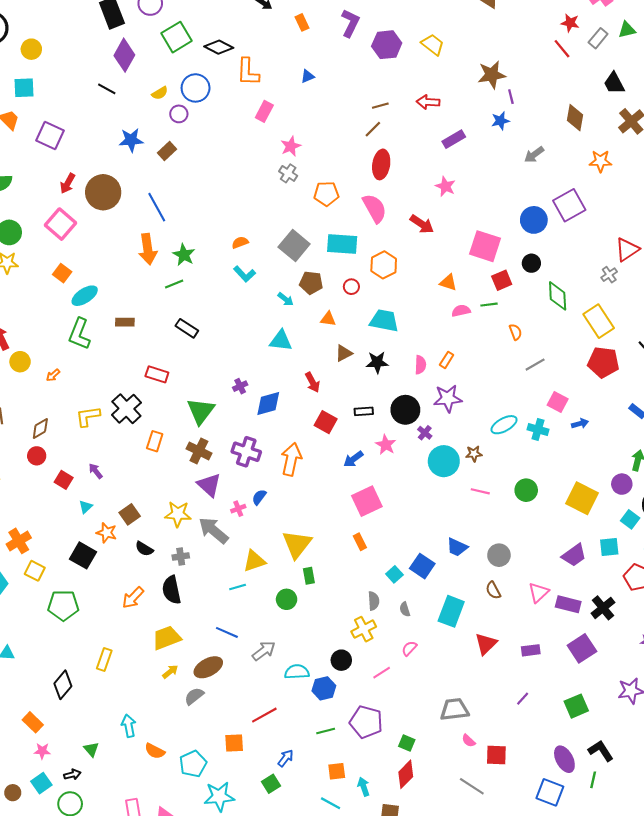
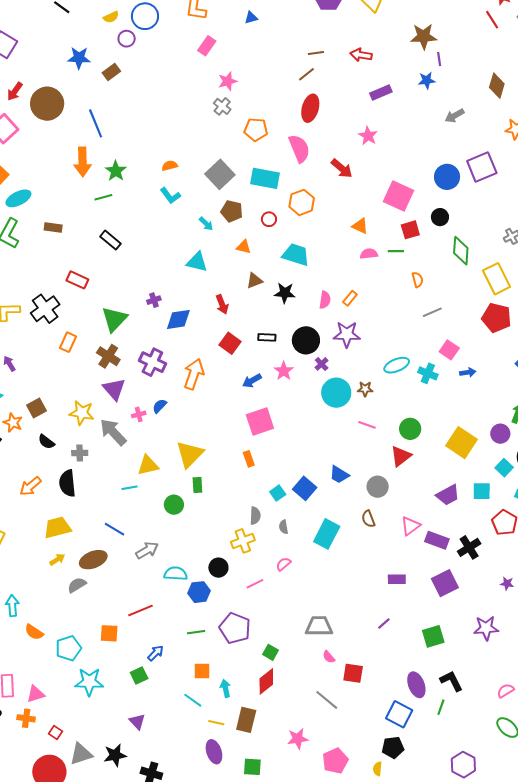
red triangle: (486, 644) -> (401, 456), moved

